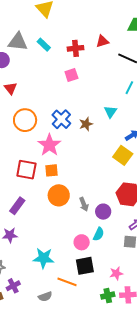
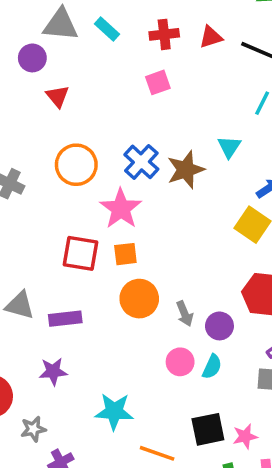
red triangle: (102, 41) -> (211, 37), moved
red triangle: (11, 88) -> (58, 96), moved
brown star: (86, 124) -> (186, 170), size x1.5
purple rectangle: (17, 206) -> (65, 319), turned 48
pink circle: (82, 242) -> (180, 362), moved
black square: (85, 266) -> (208, 429), moved

